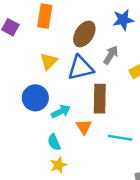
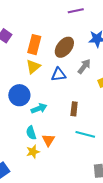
orange rectangle: (45, 16) -> (34, 45), moved
blue triangle: (81, 68) -> (59, 75), size x0.7
brown rectangle: (100, 99) -> (74, 109), moved, size x0.6
orange triangle: (84, 127) -> (48, 140), moved

